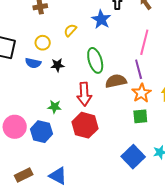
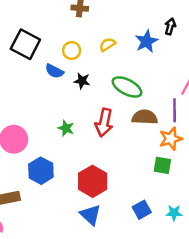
green ellipse: (95, 60) -> (127, 87), turned -60
red hexagon: (85, 125) -> (93, 181), moved
blue hexagon: (41, 132) -> (41, 171), moved
blue square: (133, 157) -> (142, 210), size x0.7
blue triangle: (58, 176) -> (90, 215), moved

